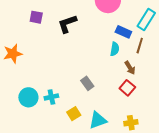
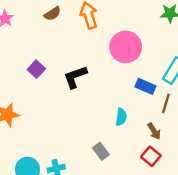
purple square: (36, 17) -> (36, 69), turned 32
cyan semicircle: (115, 49) -> (121, 117), moved

